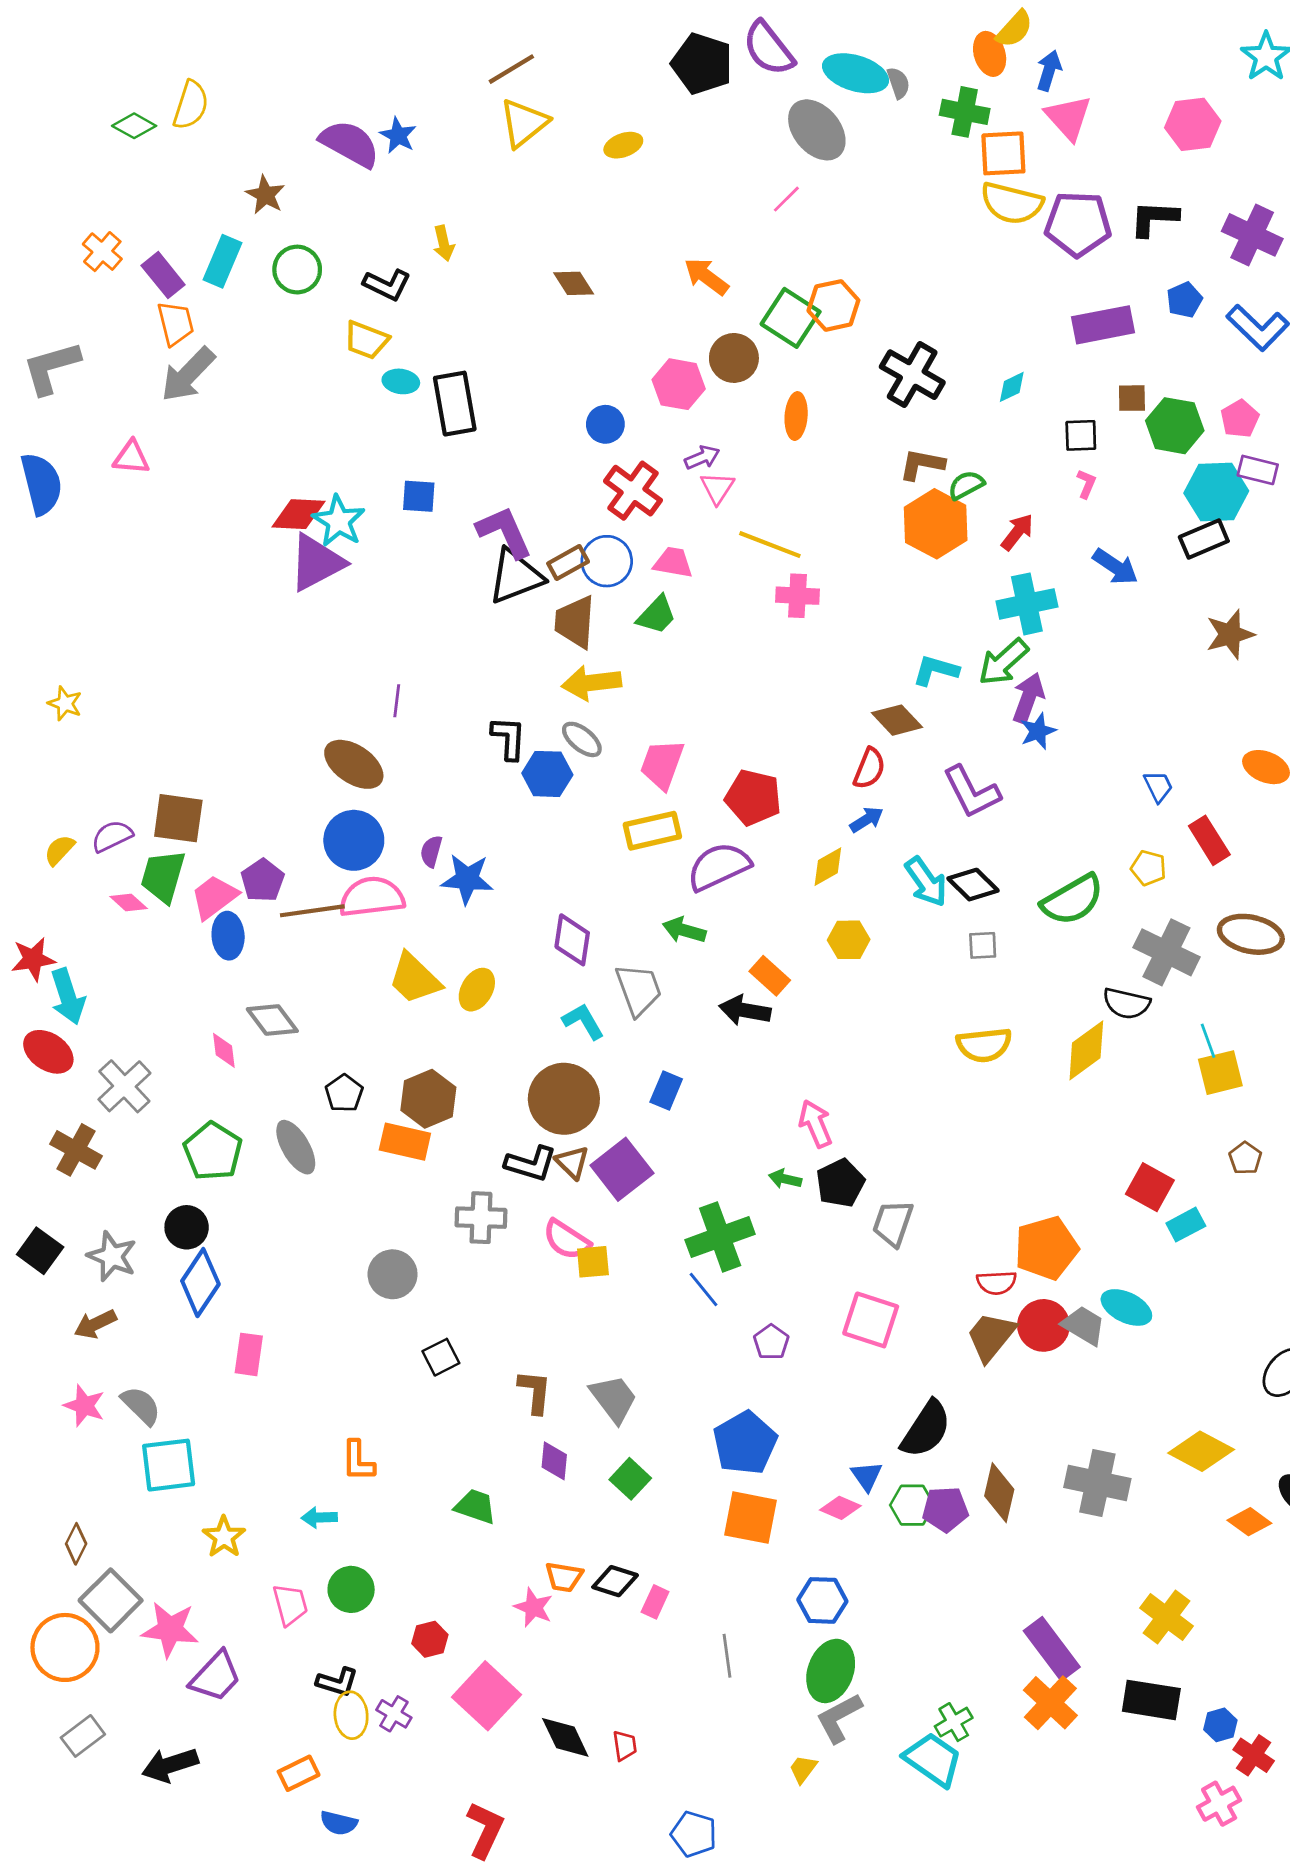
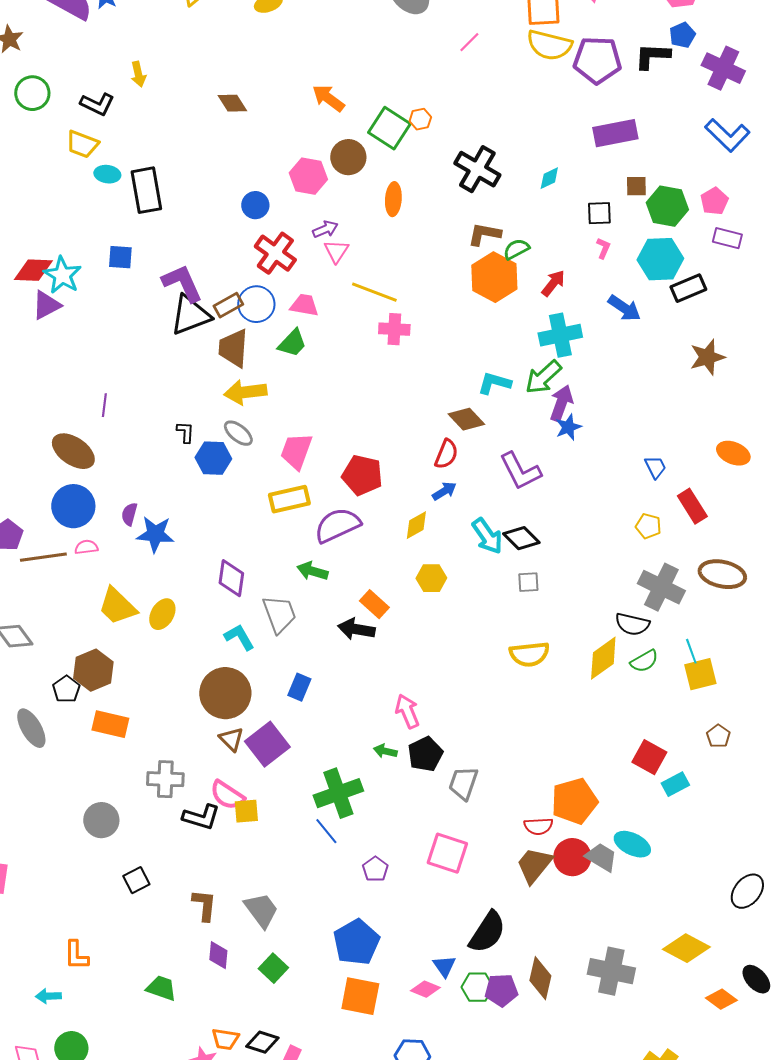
pink line: (786, 199) -> (469, 42), moved
blue pentagon: (1184, 300) -> (682, 35), moved
orange hexagon: (833, 305) -> (420, 119), size x0.6
cyan hexagon: (1216, 492) -> (660, 259), moved
purple triangle: (317, 563) -> (46, 305), size x0.7
black L-shape: (509, 738) -> (185, 432), size x0.7
pink semicircle: (372, 897) -> (86, 547), size x0.5
green semicircle: (1073, 900) -> (644, 661), moved, size x0.6
brown hexagon: (428, 1099) -> (93, 670), moved
black L-shape: (531, 1164) -> (201, 817), moved

